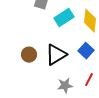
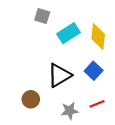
brown circle: (29, 55) -> (31, 99), moved
red line: (89, 80) -> (97, 104), turned 40

